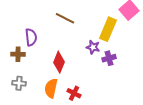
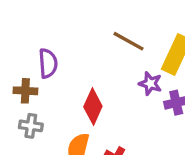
brown line: (65, 18) -> (128, 41), moved
gray cross: (19, 83) -> (31, 126), moved

